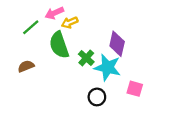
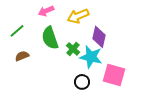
yellow arrow: (70, 22) -> (78, 16), moved, size x1.5
green line: (31, 27) -> (17, 31), moved
pink square: (135, 89) -> (114, 75), size x1.6

